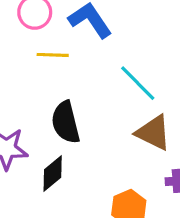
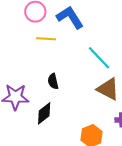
black semicircle: (66, 122) -> (53, 81), size x0.6

